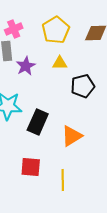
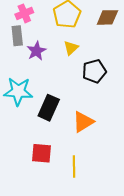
yellow triangle: (60, 63) -> (71, 48), turned -42

